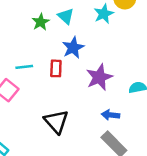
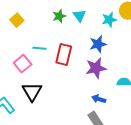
blue star: (73, 48) -> (98, 44), moved
red rectangle: (56, 68) -> (64, 54), size x1.5
black triangle: (56, 122) -> (32, 92), moved

